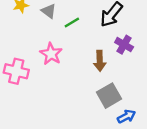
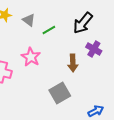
gray square: (109, 96) -> (60, 93), moved

